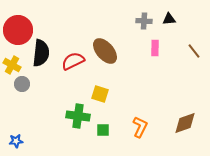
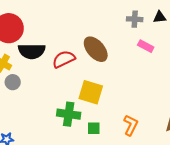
pink rectangle: (155, 48) -> (146, 46), turned -63
black semicircle: (41, 53) -> (32, 51), turned 84
yellow square: (100, 94) -> (91, 92), size x1.4

